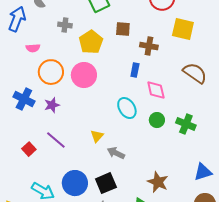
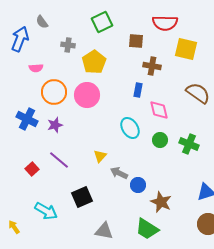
brown square: (123, 29) -> (136, 41), moved
blue circle: (75, 183) -> (138, 185), moved, size x0.6
black square: (106, 183) -> (82, 197), moved

